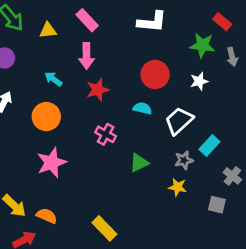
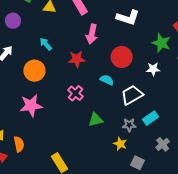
pink arrow: (86, 56) -> (92, 34), moved
gray square: (217, 205) -> (137, 163), moved
orange semicircle: (47, 216) -> (19, 144), turned 42

